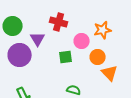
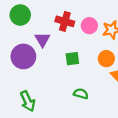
green circle: (13, 26) -> (20, 15), moved
pink circle: (82, 41) -> (89, 26), moved

